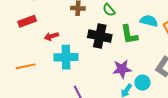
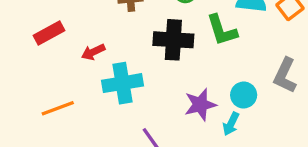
purple star: (122, 69) -> (200, 105), moved
cyan circle: (142, 83) -> (244, 95), moved

